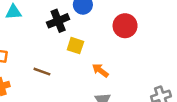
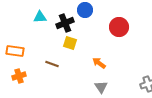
cyan triangle: (13, 12) -> (40, 17), moved
yellow square: (75, 46) -> (70, 43), moved

